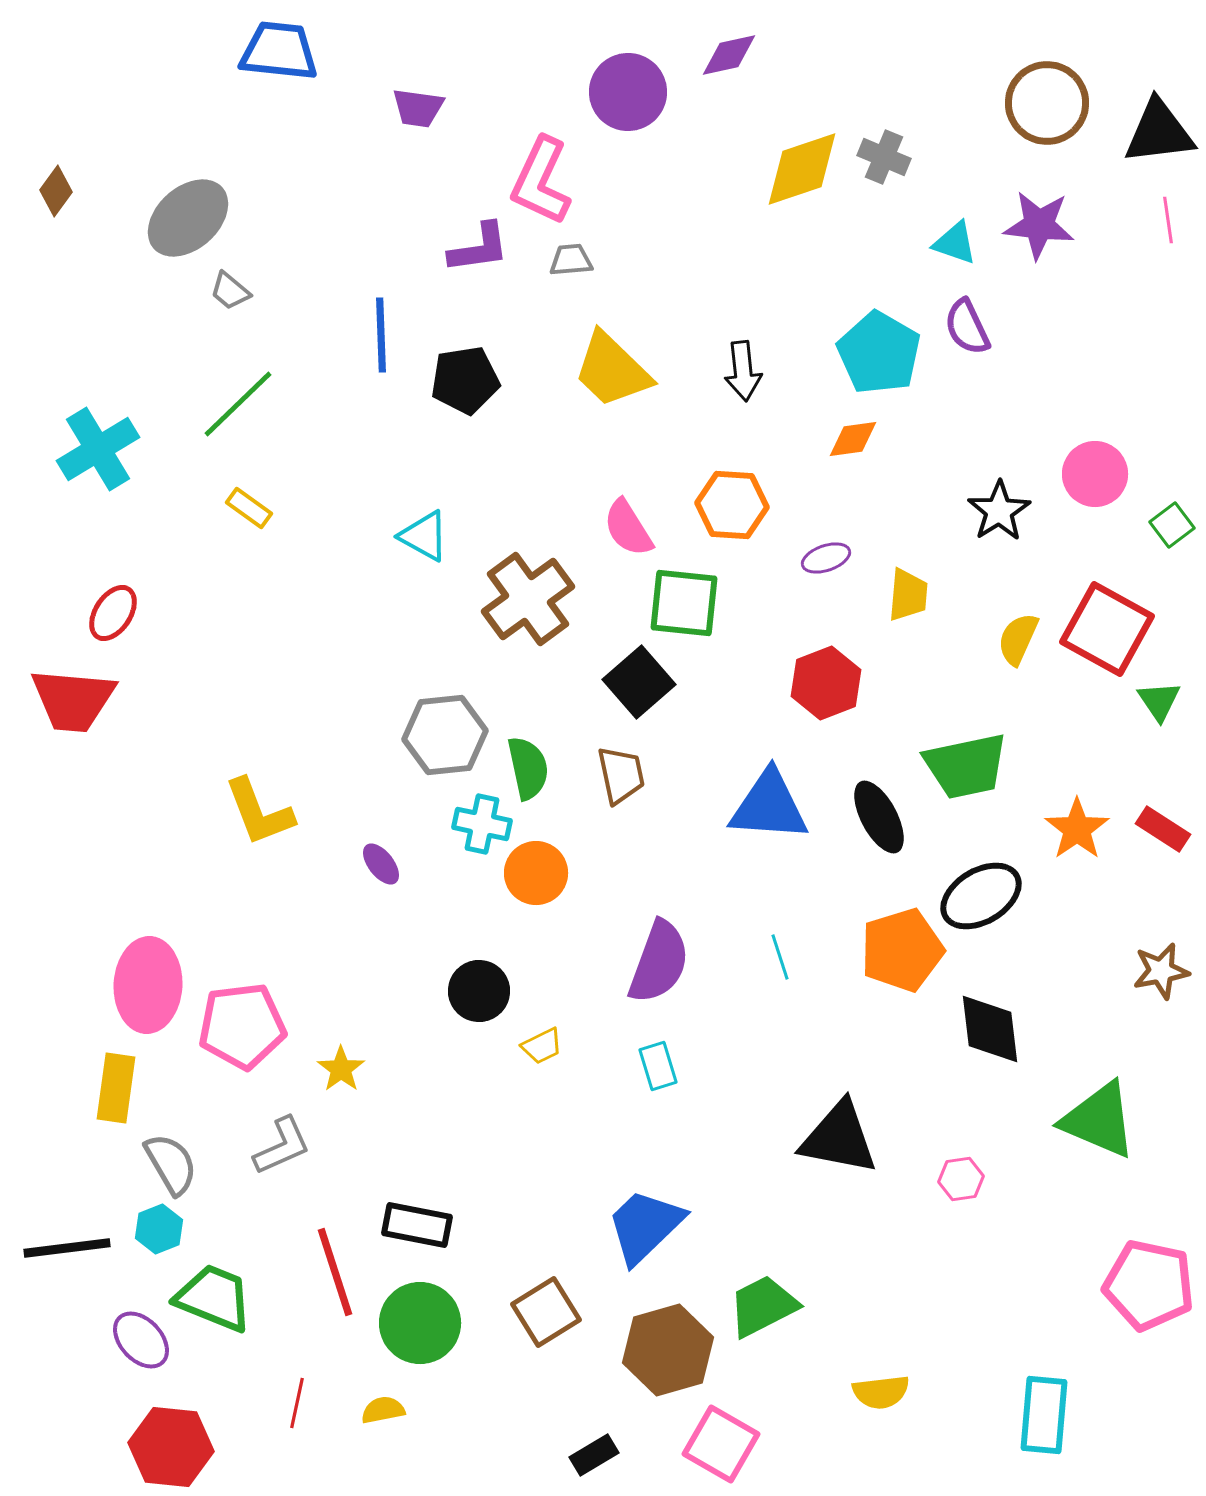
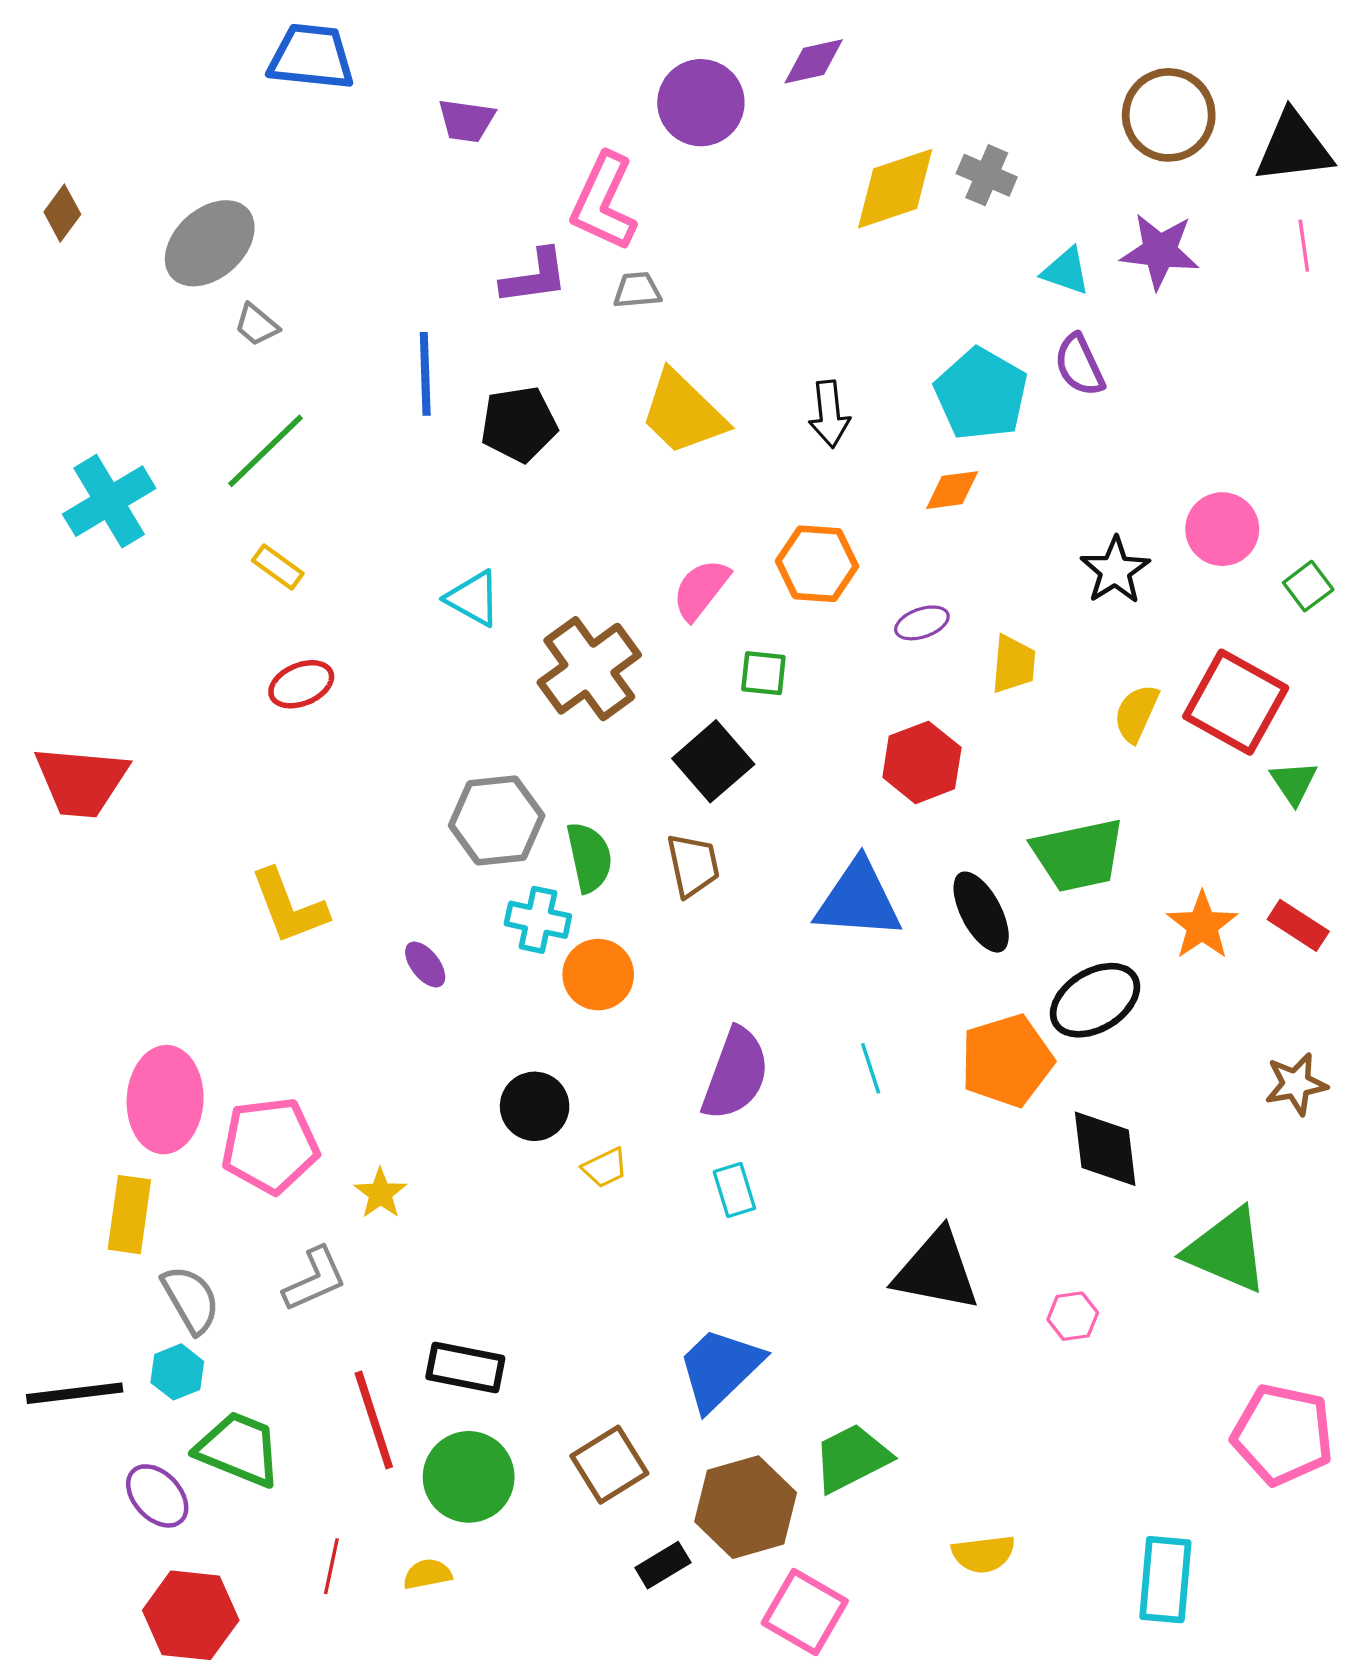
pink semicircle: (628, 528) -> (701, 589), turned 70
green square: (684, 603) -> (763, 673), size x0.6
red ellipse: (113, 613) -> (301, 684), moved, turned 34
black rectangle: (594, 1455) -> (663, 1565), moved

